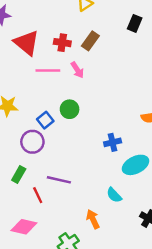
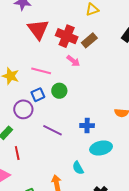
red cross: (62, 43) -> (67, 36), size x1.5
pink arrow: (77, 70) -> (73, 61), turned -32
pink line: (48, 71) -> (41, 71), moved
purple line: (59, 180) -> (53, 130), moved

